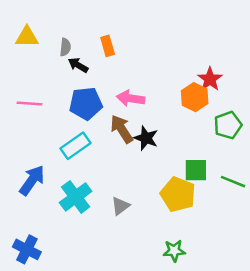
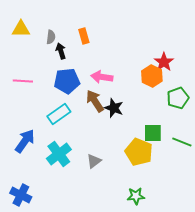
black arrow: (78, 65) -> (61, 51), turned 42

